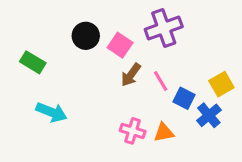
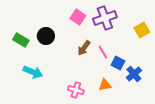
black circle: (86, 36) -> (46, 36), moved
pink square: (120, 45) -> (78, 17), moved
yellow square: (221, 84) -> (142, 30), moved
pink cross: (133, 131) -> (76, 90), moved

